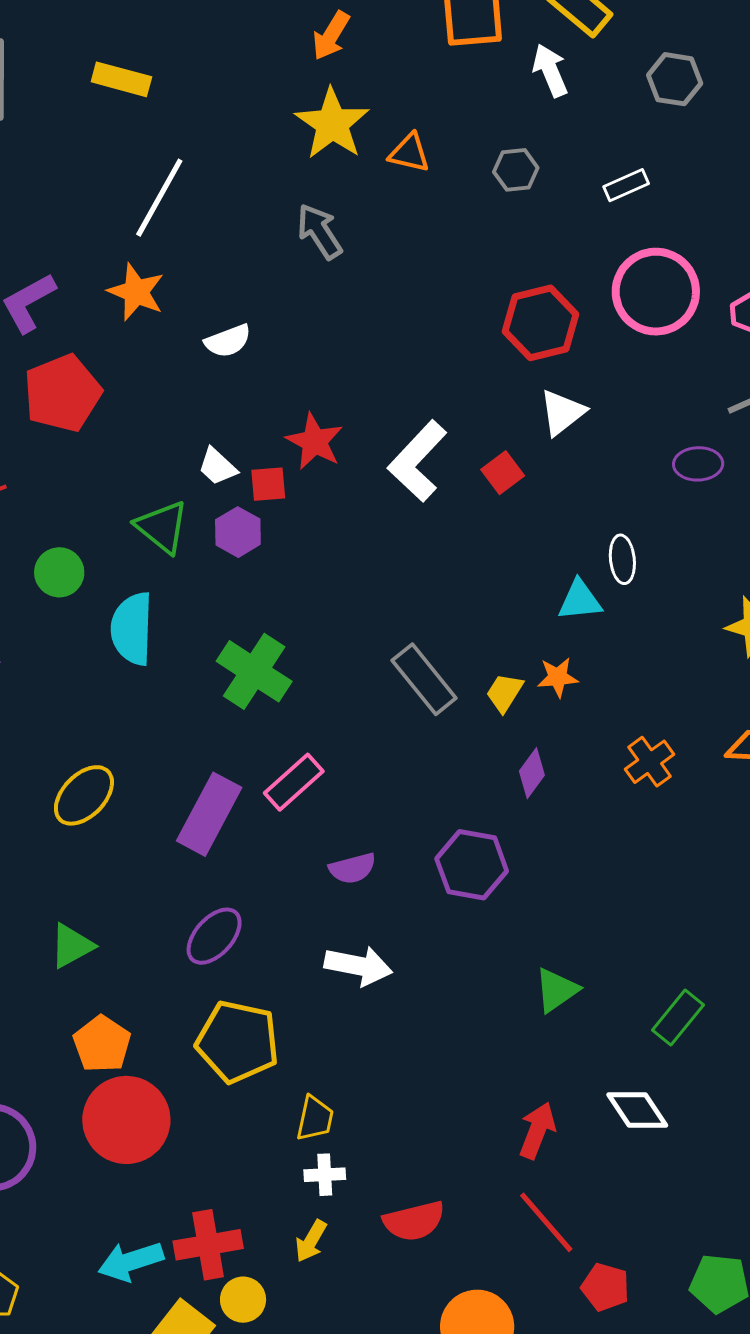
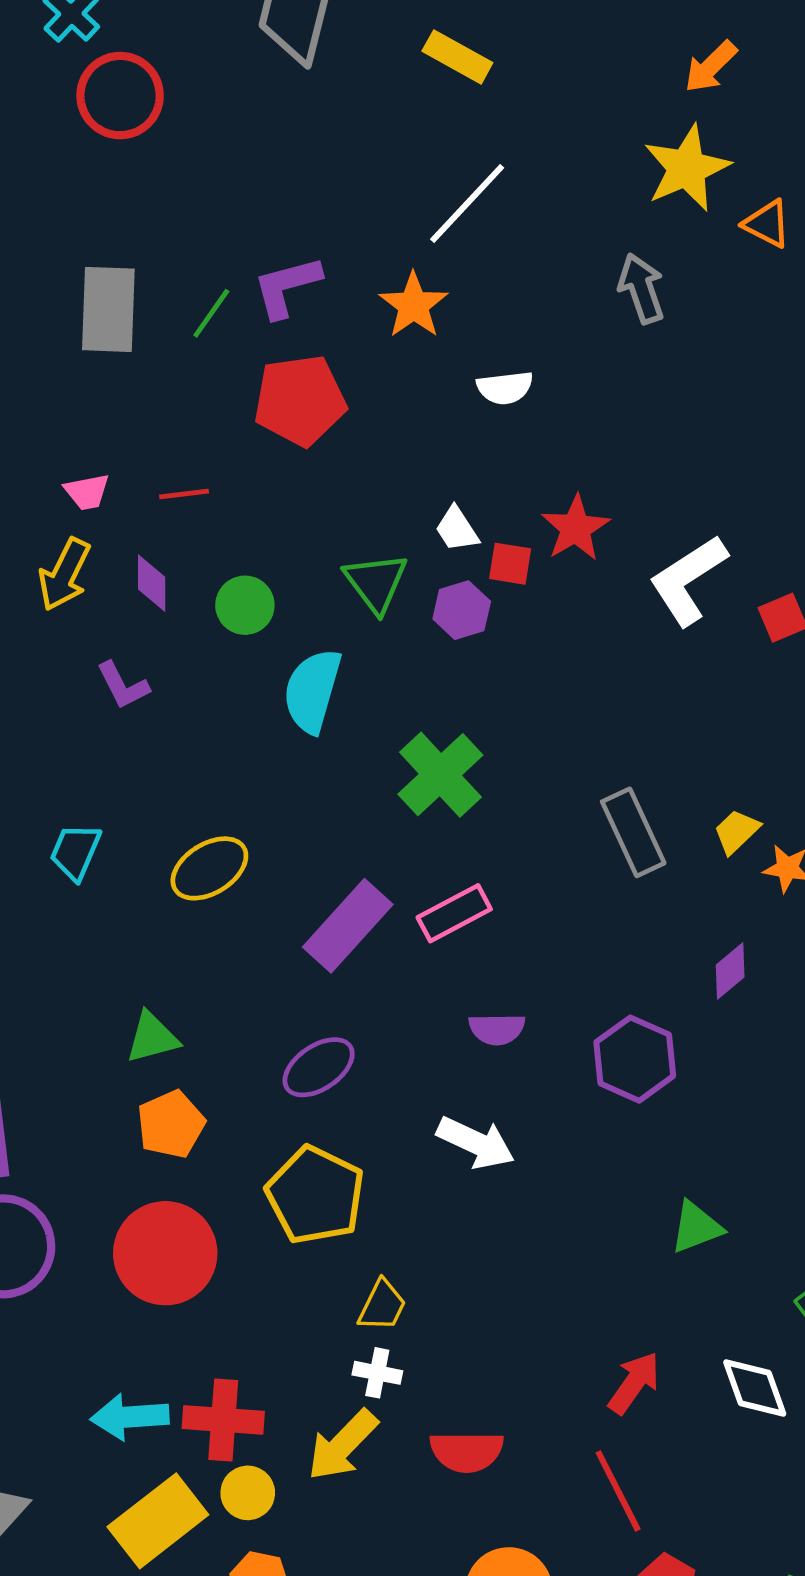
yellow trapezoid: (505, 693) -> (736, 831), moved
orange pentagon: (102, 1044) -> (171, 1124), moved
yellow arrow: (311, 1241) -> (343, 1445), size x1.6

